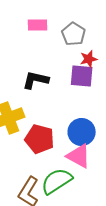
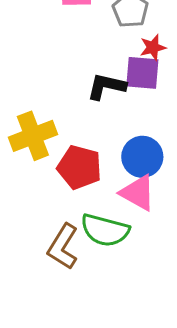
black L-shape: (36, 80) -> (106, 86), moved
green semicircle: (57, 181) -> (105, 230), turned -132

